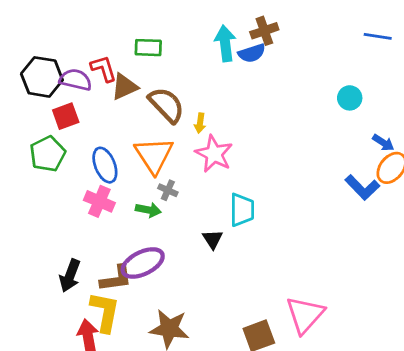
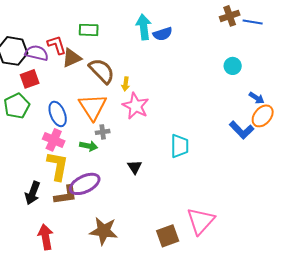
brown cross: (264, 31) -> (230, 16), moved
gray cross: (168, 190) -> (103, 132), turned -32
cyan trapezoid: (242, 210) -> (180, 146), moved
yellow L-shape: (105, 312) -> (58, 166), moved

